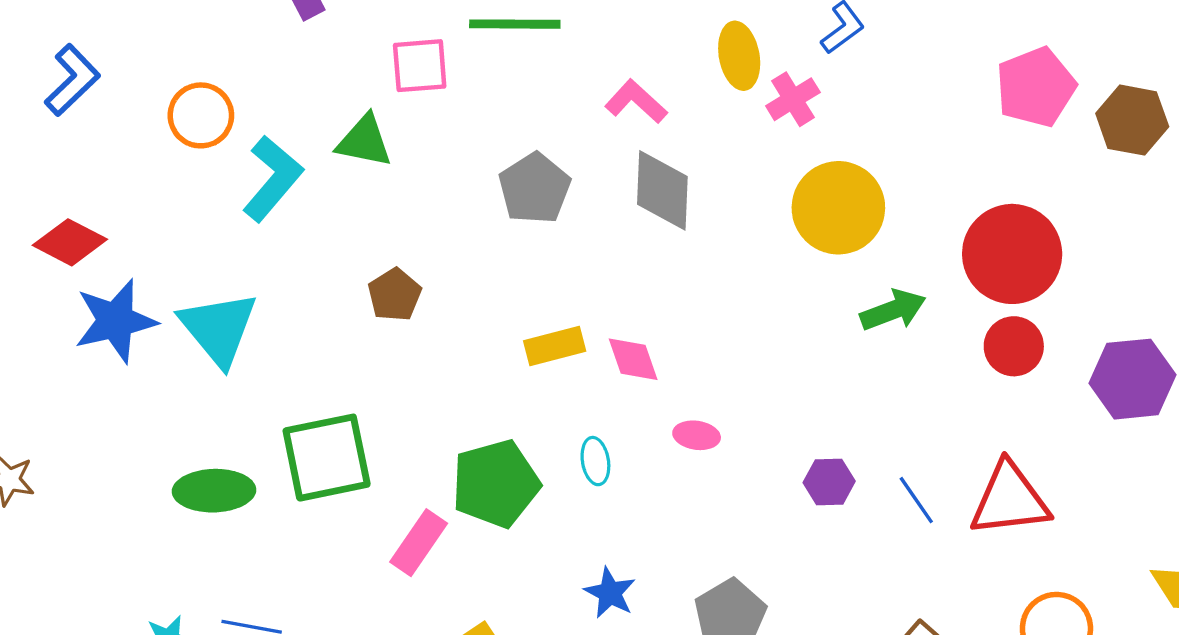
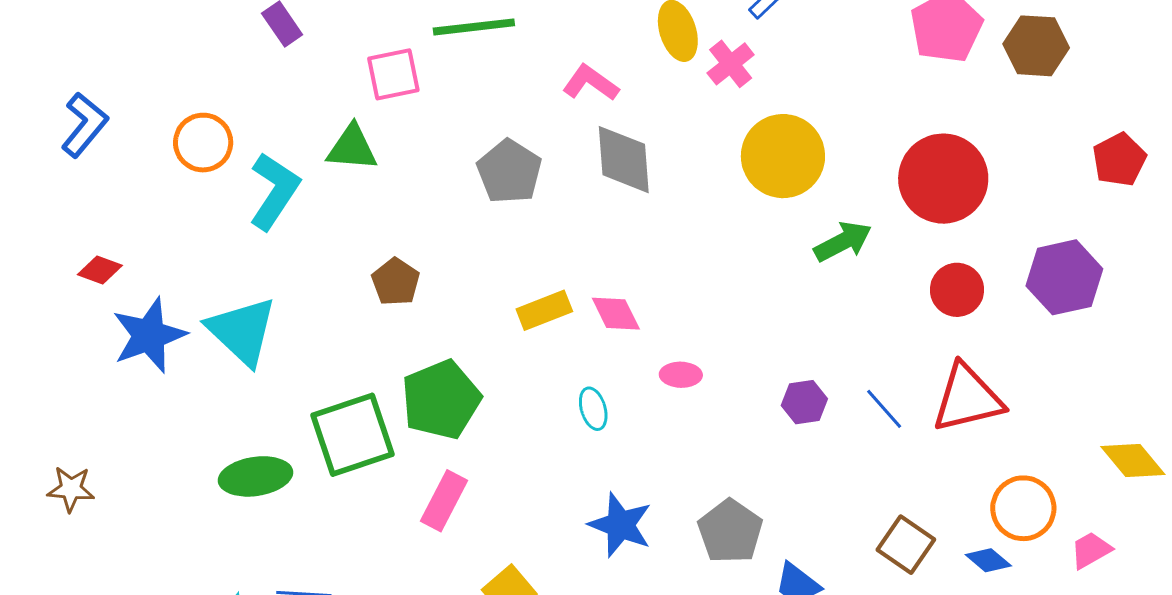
red diamond: (70, 242) -> (100, 270), size x0.7
red circle: (1014, 346) -> (957, 290), moved
green pentagon: (496, 484) -> (441, 400), moved
blue star: (610, 593) -> (620, 525), size x1.4

